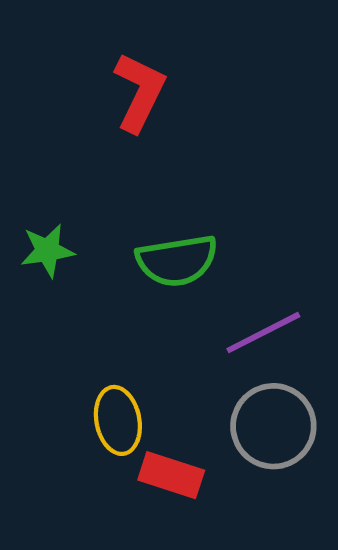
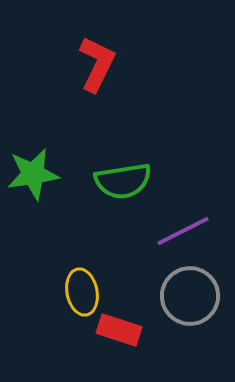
green star: (47, 251) -> (33, 174), size x1.4

